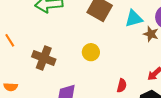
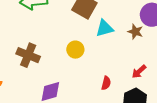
cyan triangle: (134, 19) -> (105, 28), moved

